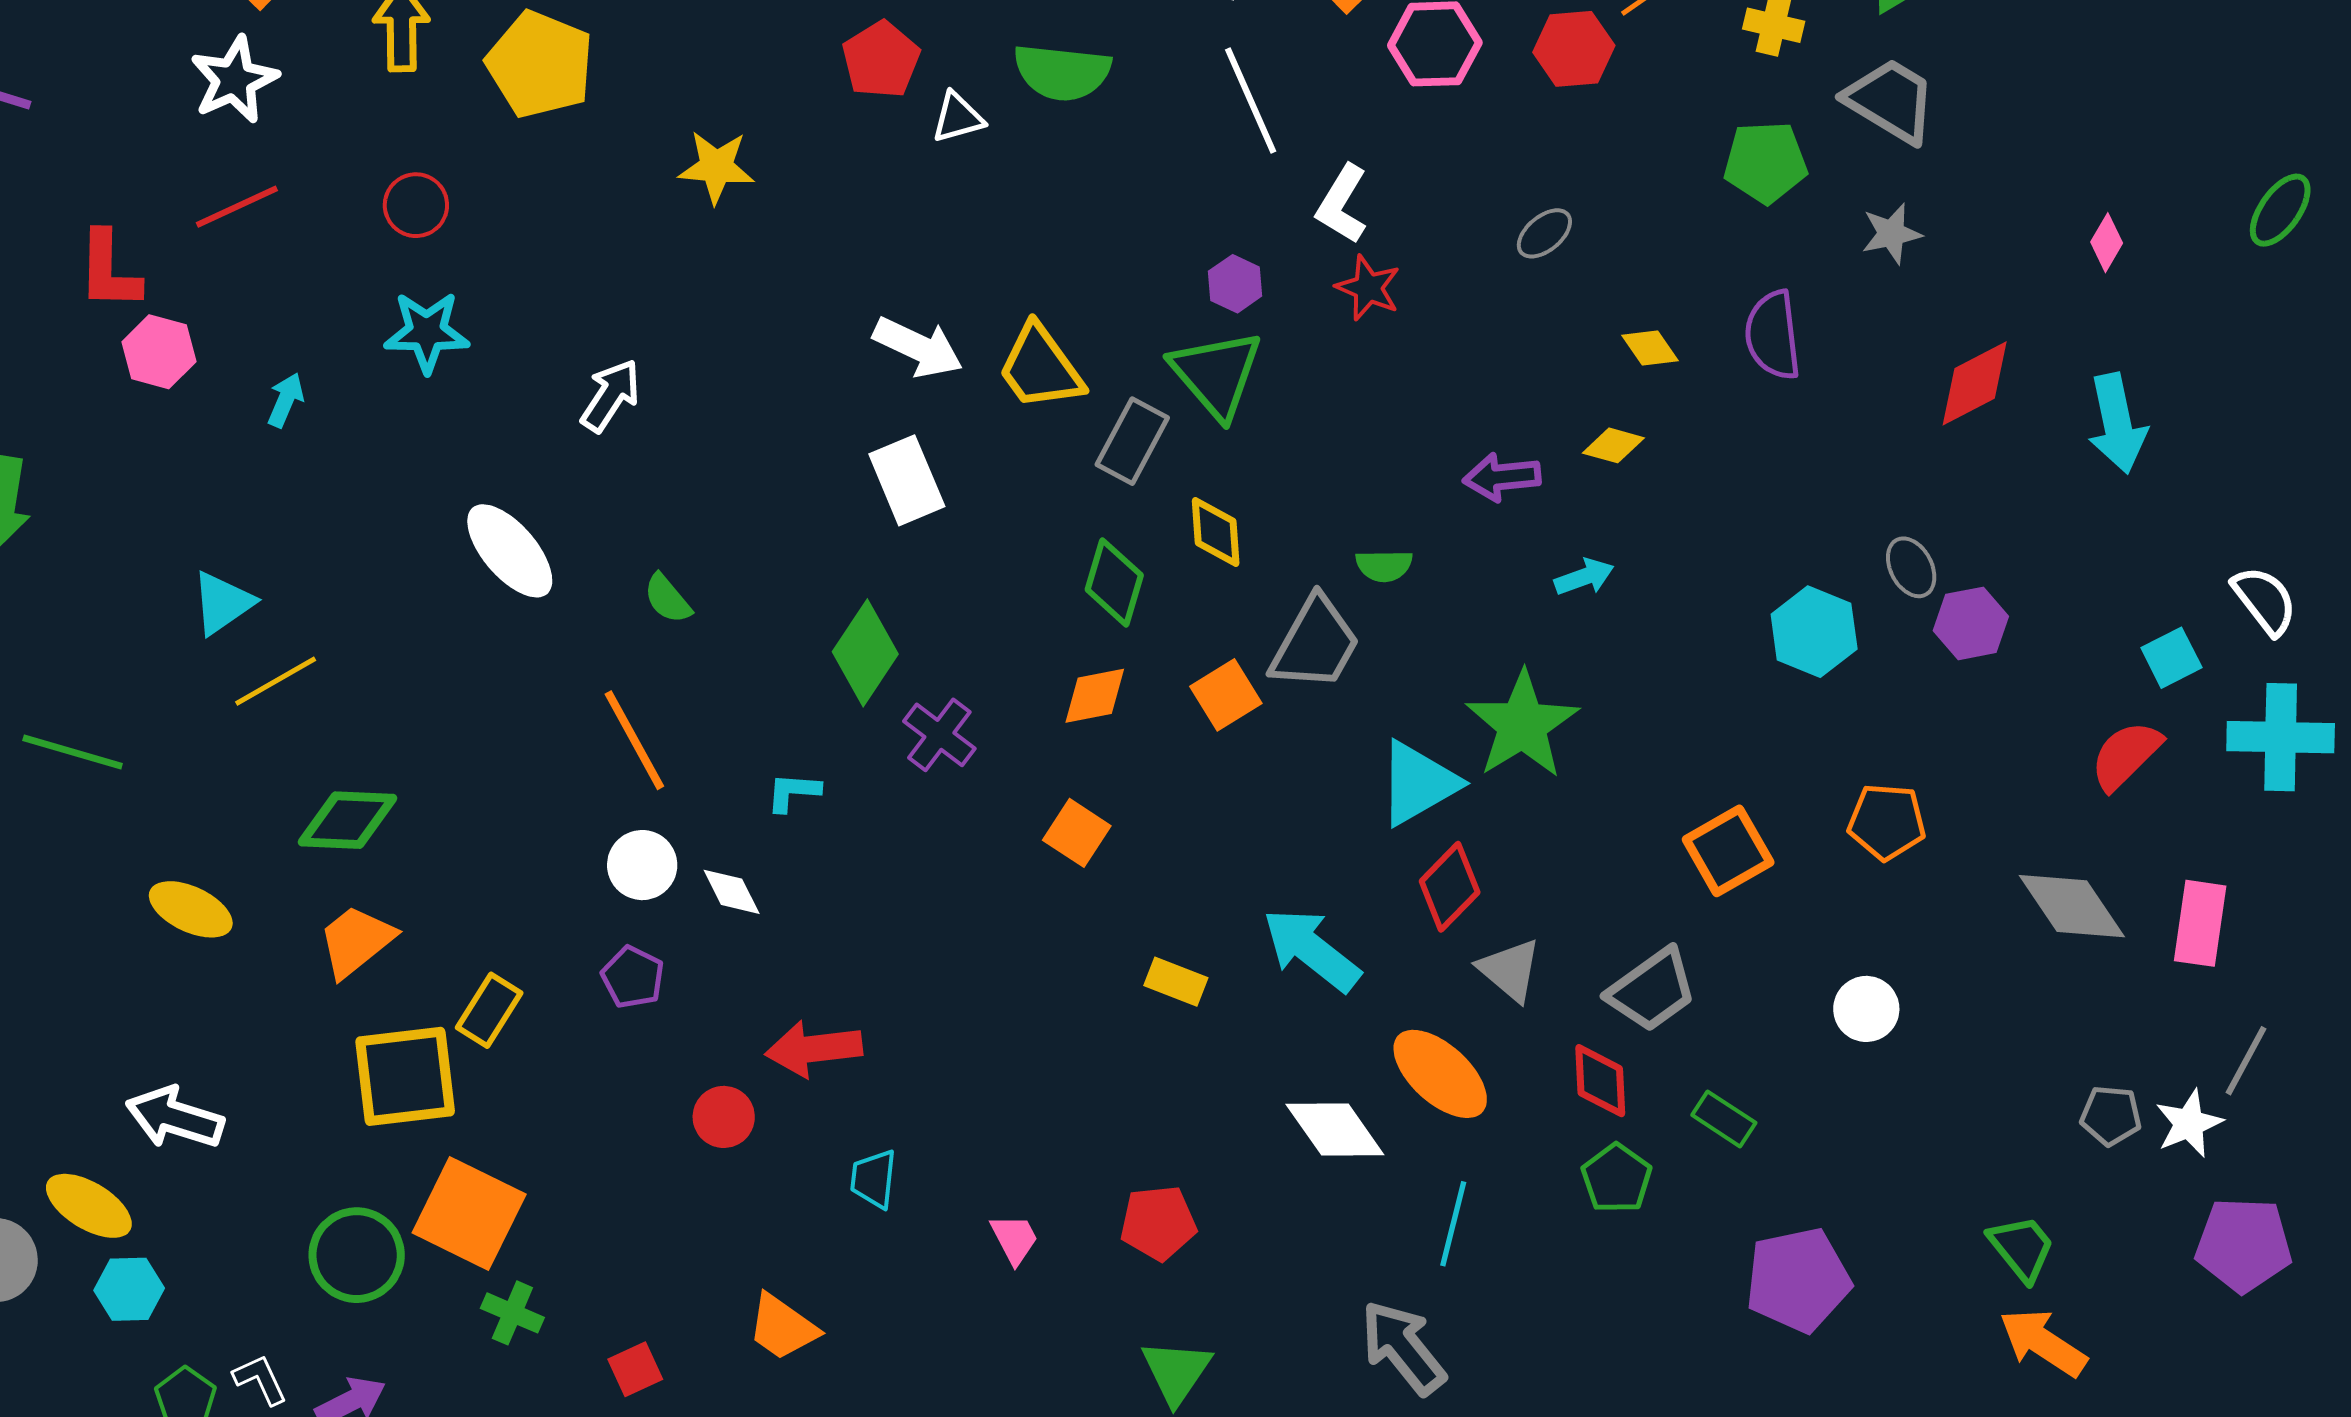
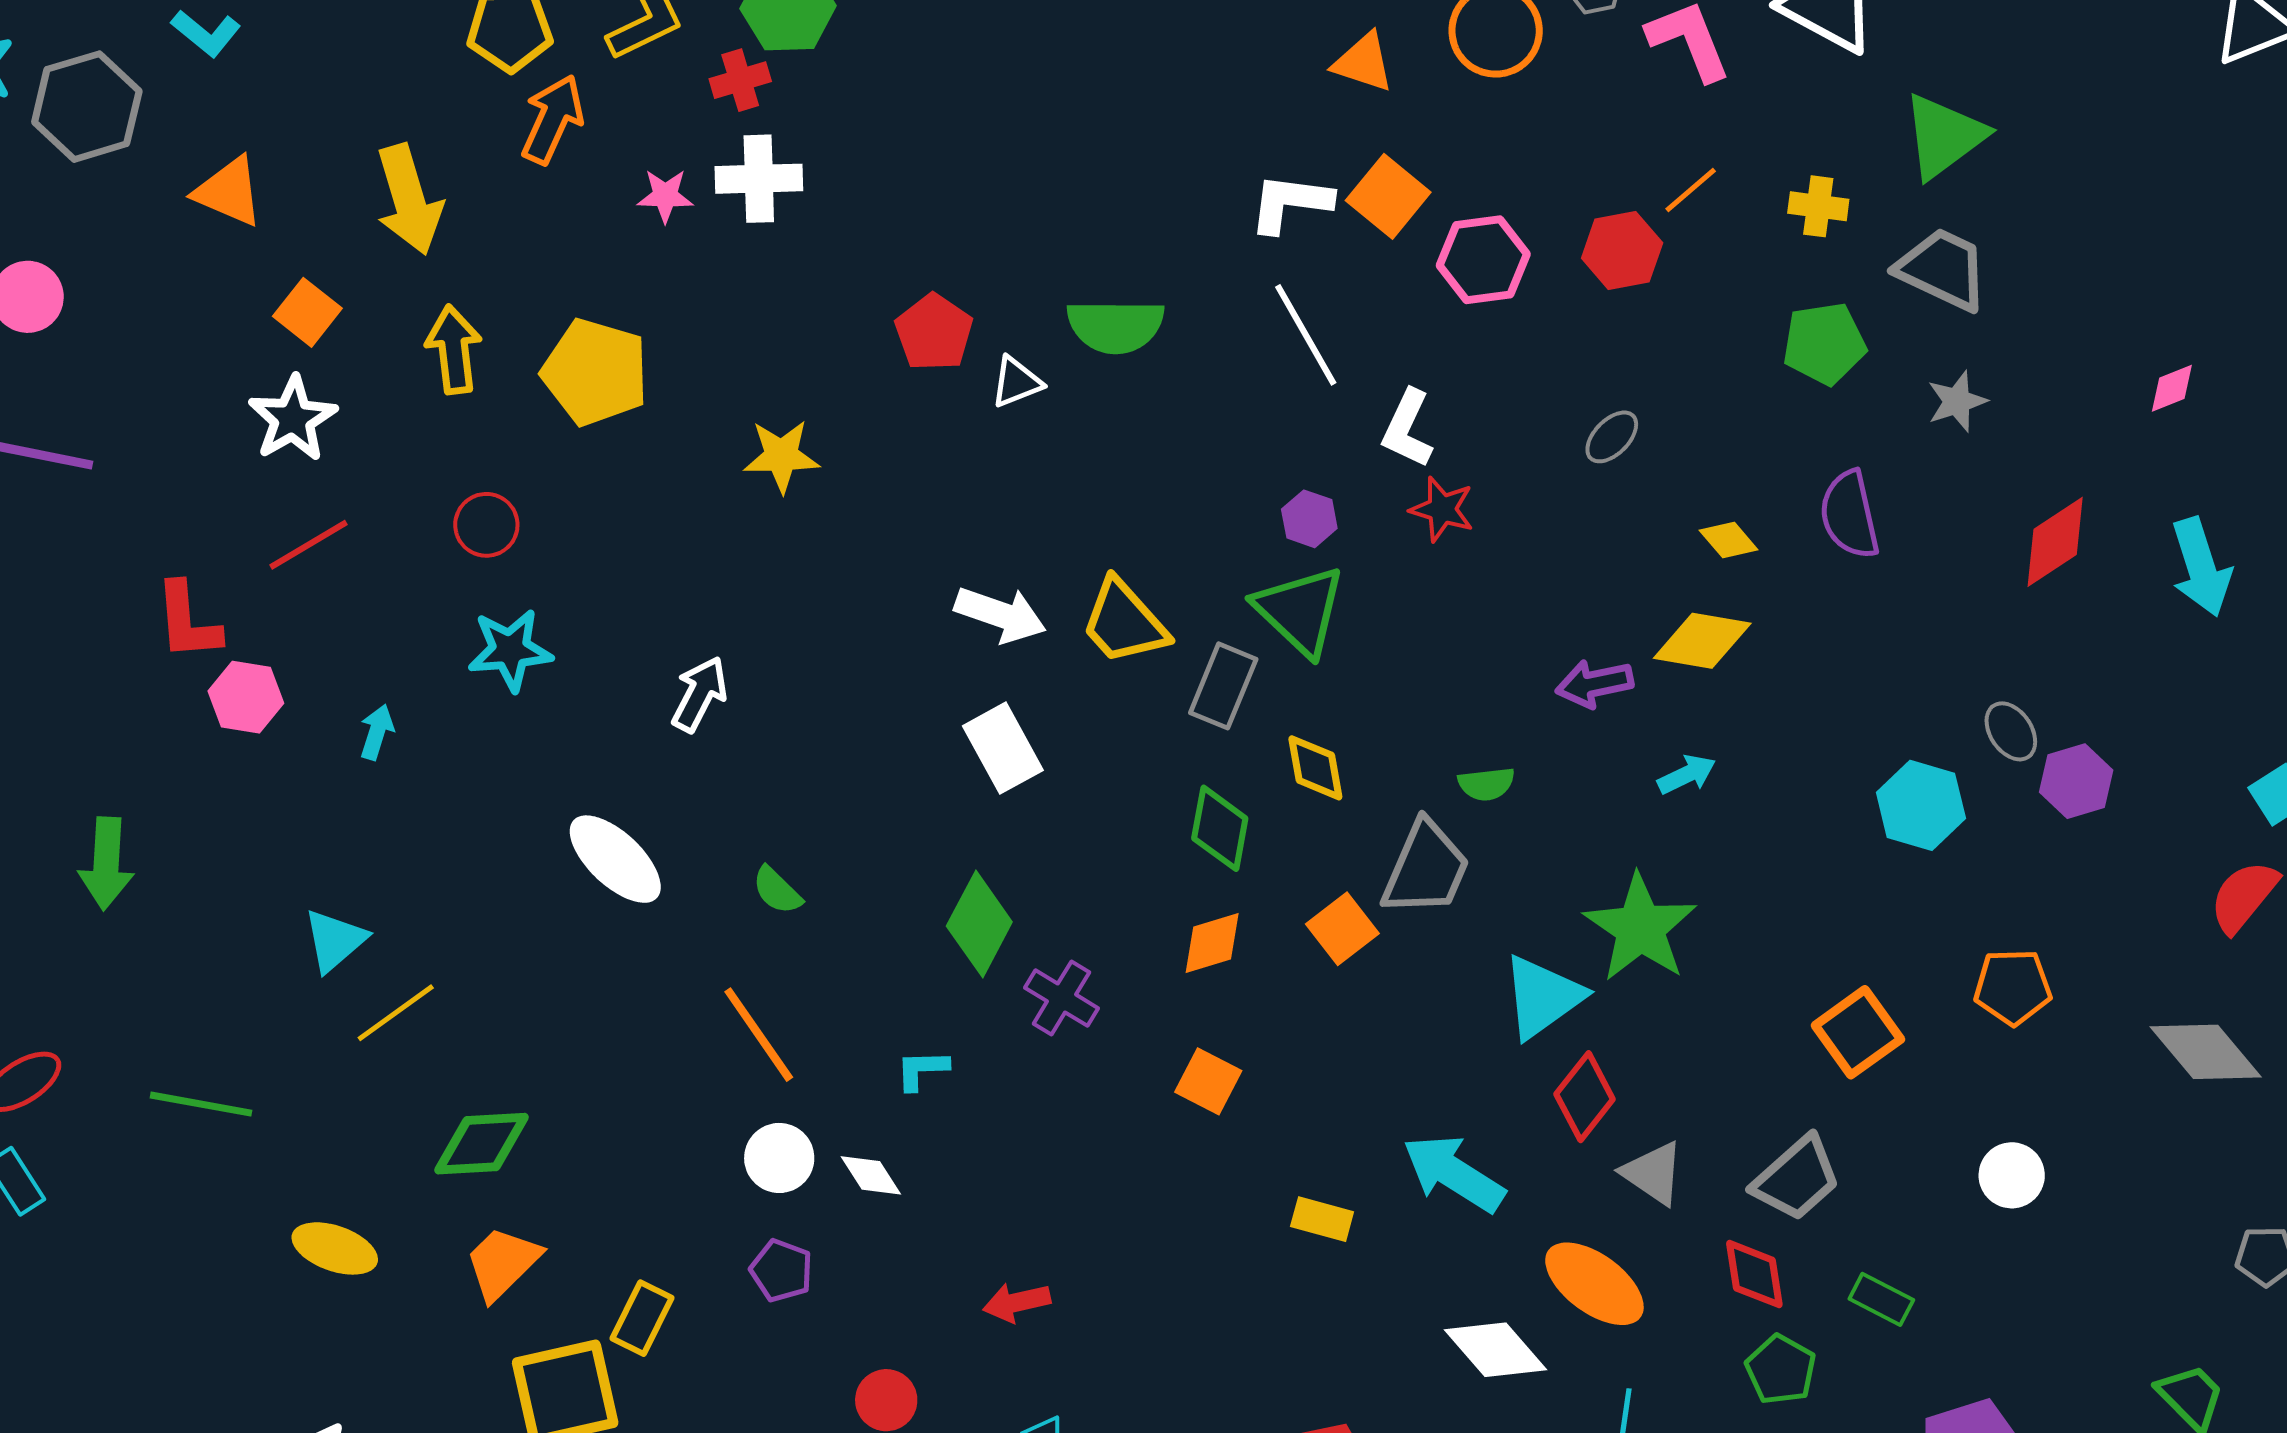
pink diamond: (2107, 243) -> (2172, 388), turned 44
yellow diamond: (1613, 445) -> (1702, 641), size x1.6
red arrow: (814, 1049) -> (1017, 1302), moved, size x0.7

